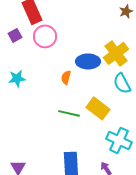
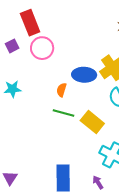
green line: (69, 113) -> (64, 113), moved

